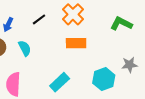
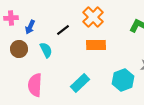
black line: (39, 19) -> (63, 30), moved

